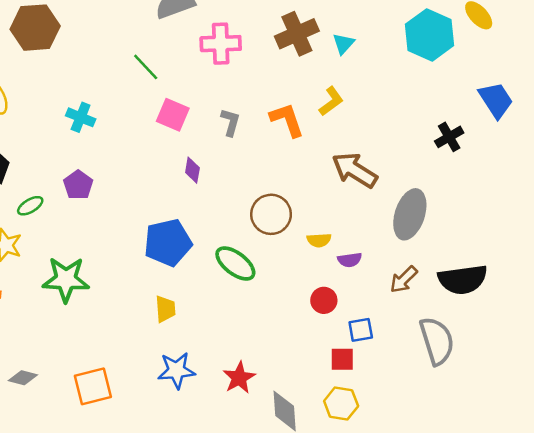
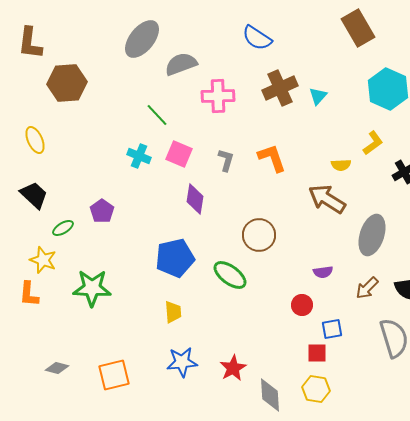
yellow L-shape: (331, 101) -> (373, 143), moved
cyan cross: (81, 117) -> (139, 156), moved
purple diamond: (192, 170) -> (195, 199), size x1.4
yellow semicircle: (319, 240) -> (341, 165), moved

